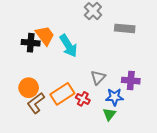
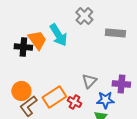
cyan arrow: (68, 46) -> (58, 35), moved

